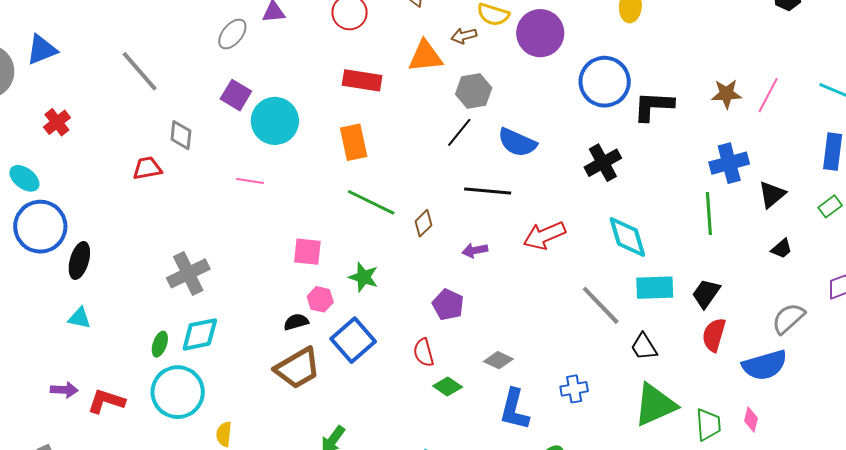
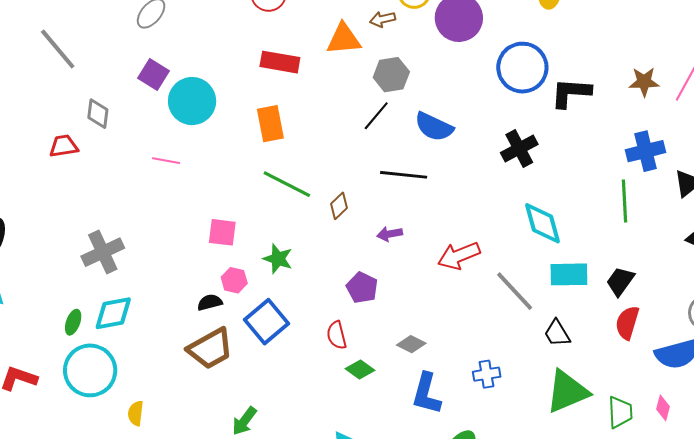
red arrow: (544, 236) -> (459, 256), moved

